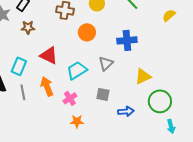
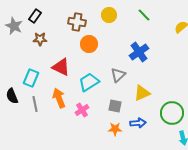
orange circle: (87, 32) -> (89, 44), moved
blue cross: (127, 40) -> (139, 52), turned -30
yellow triangle: (143, 76) -> (142, 93), moved
orange star: (77, 121) -> (115, 129), moved

